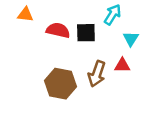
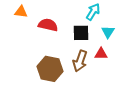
black square: (86, 33) -> (81, 33), moved

